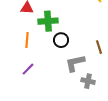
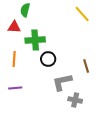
purple line: (28, 69) -> (15, 88), turned 40

